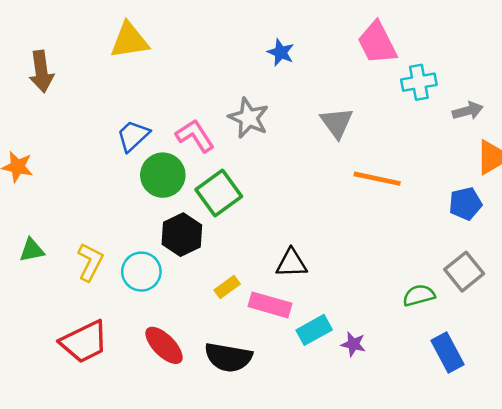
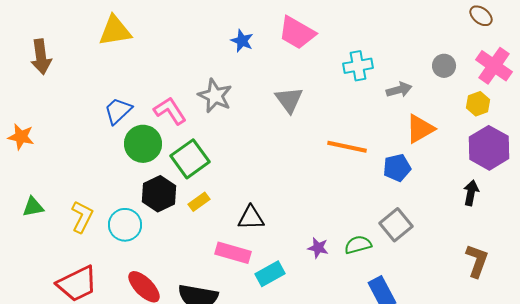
pink trapezoid: (377, 43) -> (297, 33), moved, turned -33
orange line: (377, 179) -> (347, 147), moved
yellow rectangle: (227, 287) -> (199, 202), moved
purple star: (353, 344) -> (318, 248), moved

